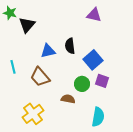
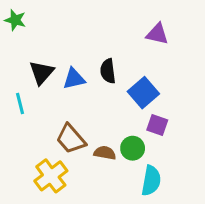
purple triangle: (94, 15) -> (157, 34), moved
black triangle: (27, 25) -> (42, 73), moved
brown trapezoid: (40, 77) -> (71, 139), moved
green circle: (82, 84) -> (133, 148), moved

